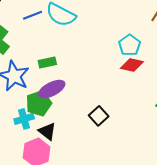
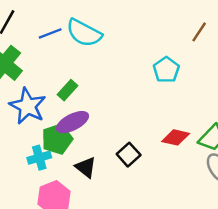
green rectangle: (47, 62) -> (68, 90), turned -36
red diamond: (132, 65) -> (176, 137), moved
black triangle: (47, 131) -> (86, 167), moved

